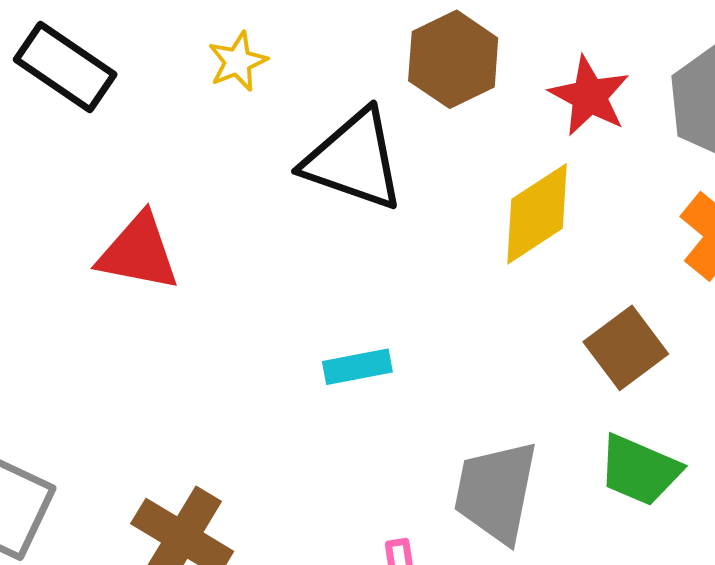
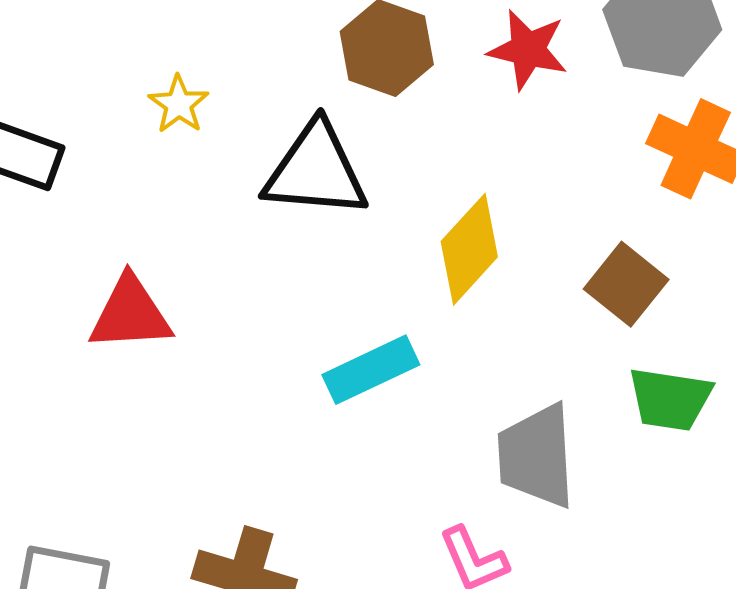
yellow diamond: (537, 214) -> (469, 249), moved
cyan rectangle: (357, 367) -> (371, 370), size x1.4

